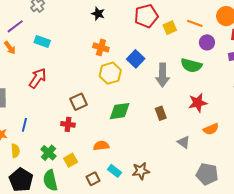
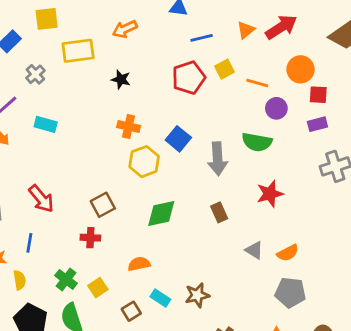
yellow square: (170, 28) -> (224, 69), moved
red arrow: (38, 78) -> (41, 199), moved, turned 110
orange semicircle: (211, 129) -> (288, 253), moved

